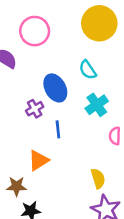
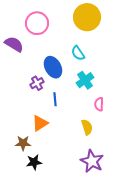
yellow semicircle: (98, 179) -> (87, 127), moved

